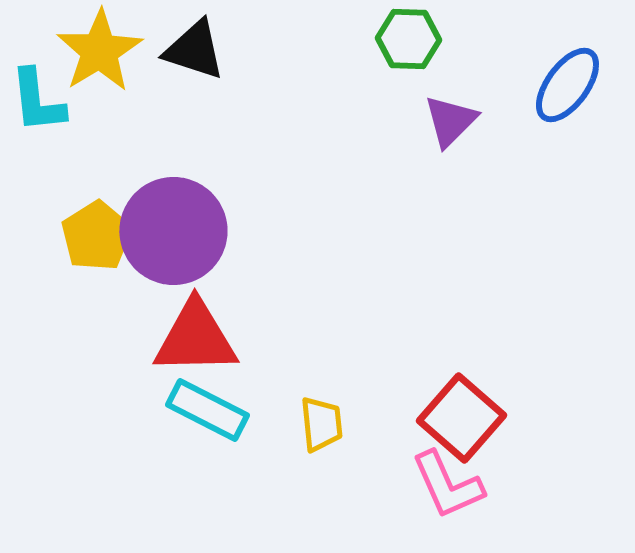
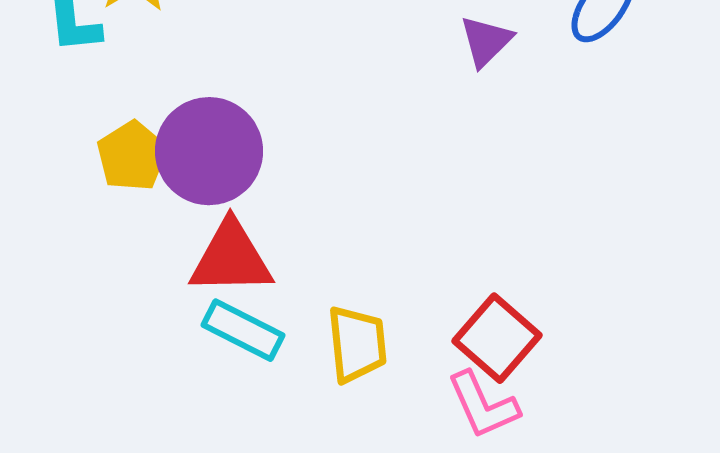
yellow trapezoid: (321, 424) -> (357, 344), size x1.4

